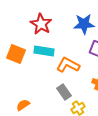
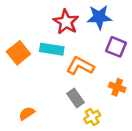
red star: (41, 24) -> (66, 22), moved
orange square: (16, 54) -> (18, 53), turned 30

